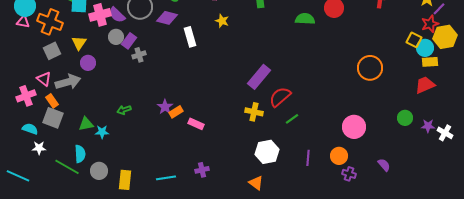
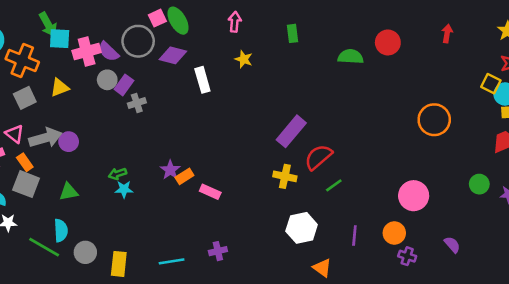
yellow triangle: (79, 43) -> (60, 88), turned 35
purple circle: (88, 63) -> (69, 142), moved
cyan star: (102, 132) -> (124, 189), moved
orange triangle: (256, 183) -> (322, 268), moved

